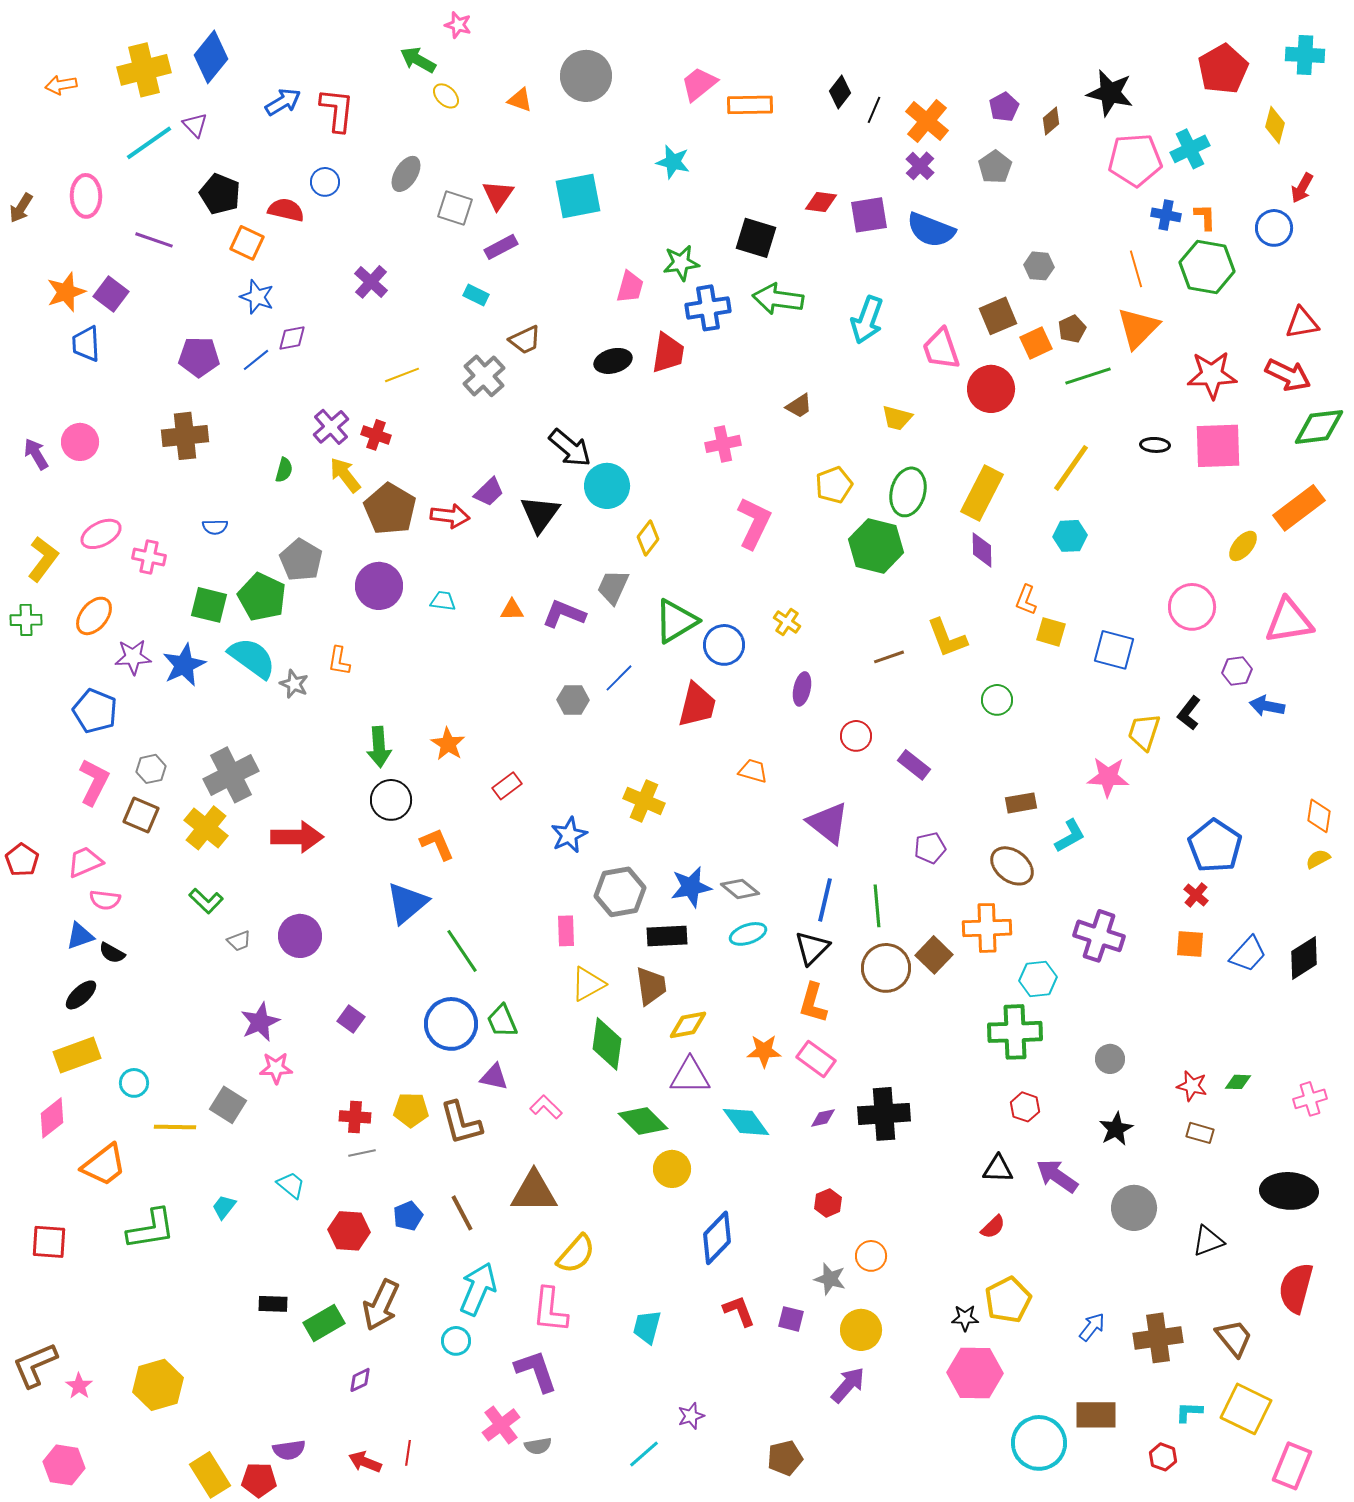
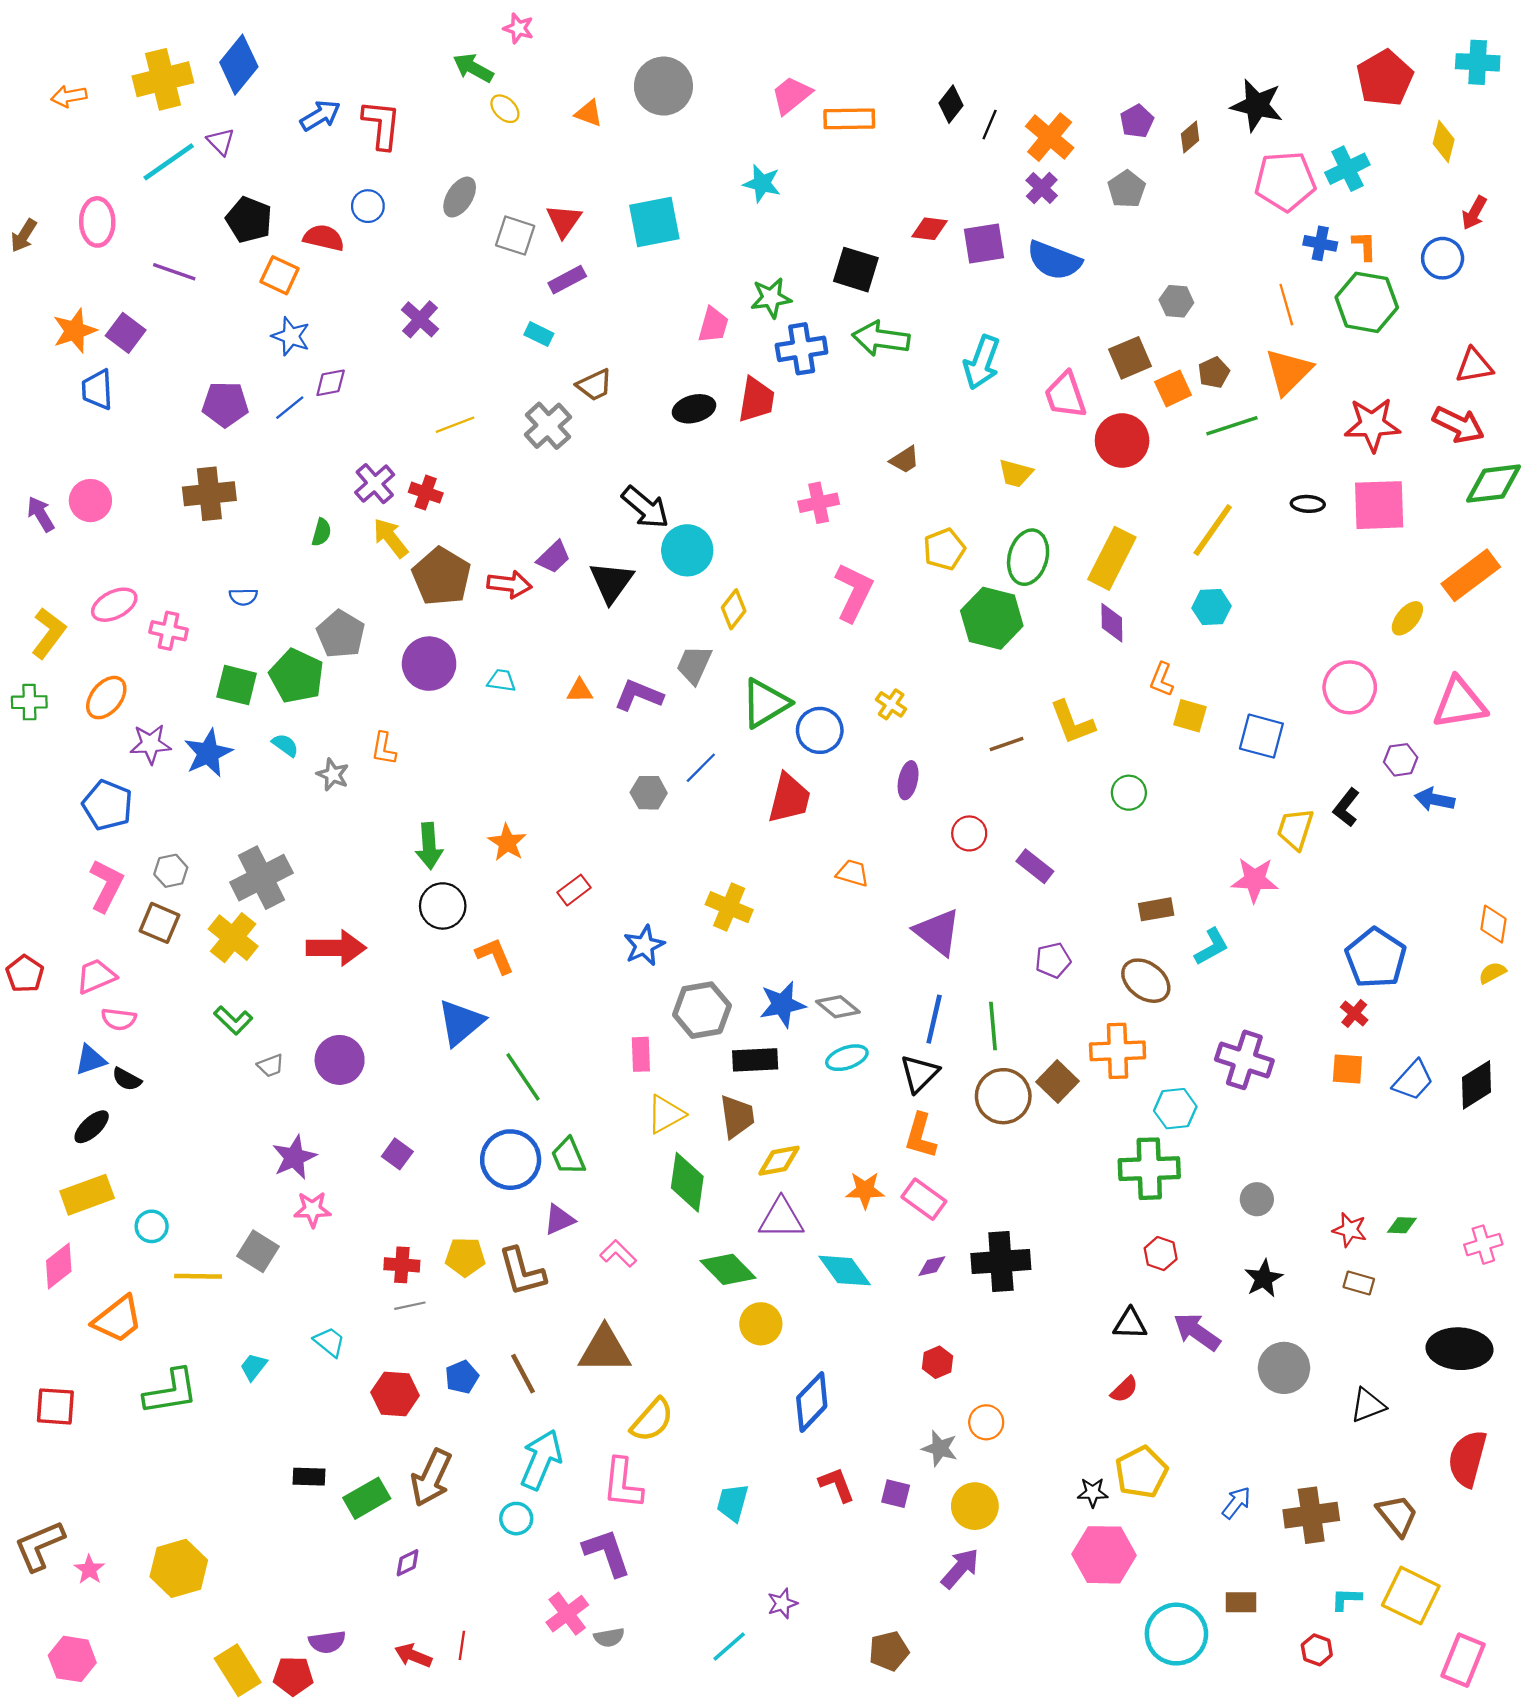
cyan semicircle: (252, 658) -> (285, 745), size x0.5
purple triangle: (494, 1077) -> (559, 1220), turned -36
brown rectangle: (1096, 1415) -> (1241, 1602), size x0.7

